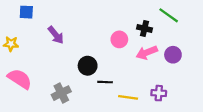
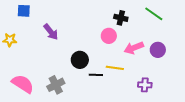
black cross: (145, 28) -> (121, 18), moved
pink semicircle: (20, 79) -> (23, 84), moved
yellow line: (128, 97) -> (115, 68), moved

